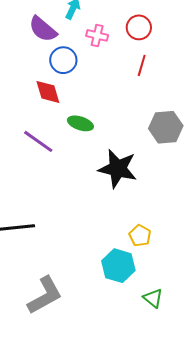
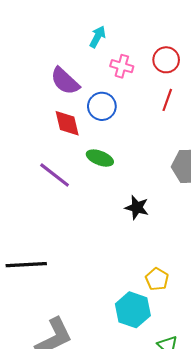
purple semicircle: (43, 29) -> (65, 81), moved
blue circle: (63, 60) -> (102, 106), moved
black star: (118, 169) -> (137, 208), size x0.6

